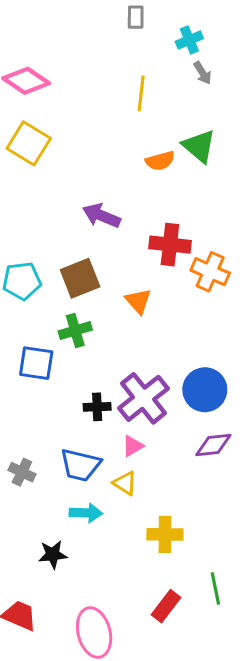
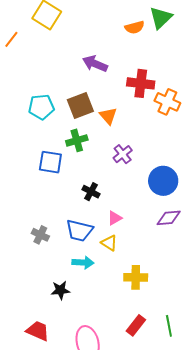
green triangle: (199, 146) -> (161, 18), turned 35
orange triangle: (138, 301) -> (108, 116), moved
purple cross: (144, 398) -> (123, 154), moved, size x0.6
black cross: (97, 407) -> (91, 192), turned 30
green line: (215, 589) -> (169, 326), moved

